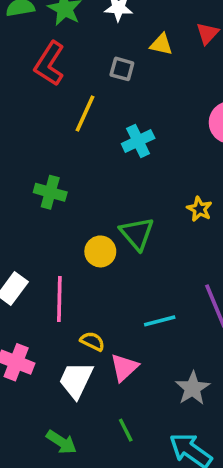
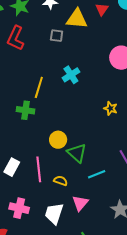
yellow triangle: (161, 44) -> (77, 19), size x1.6
yellow line: (85, 114) -> (39, 87), moved
green triangle: (137, 234) -> (77, 153), moved
yellow semicircle: (92, 341) -> (61, 181), moved

